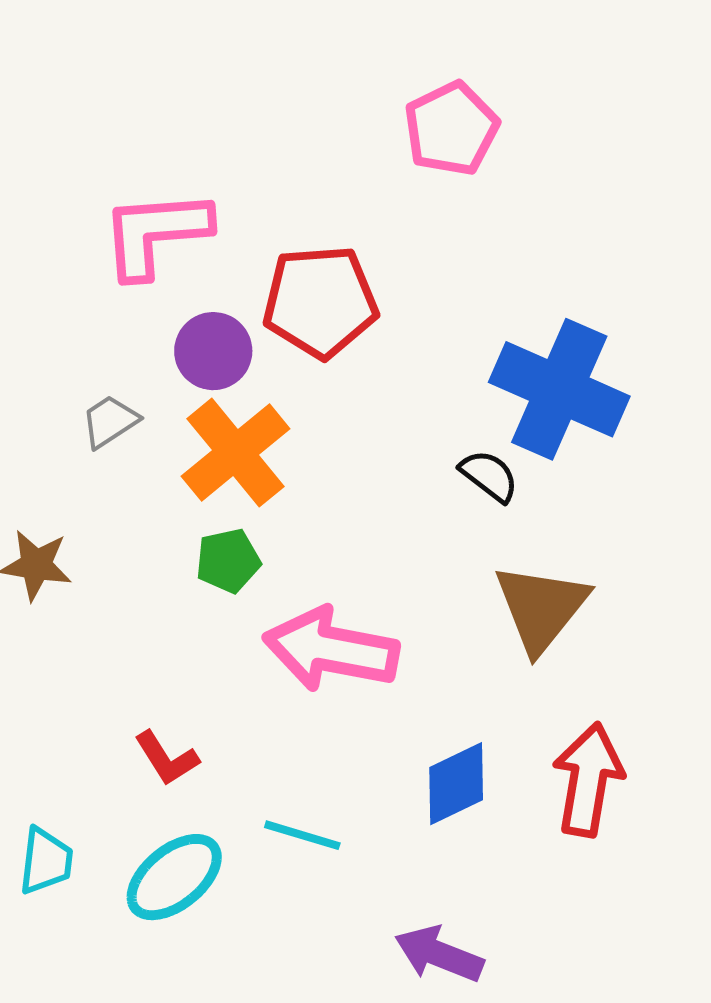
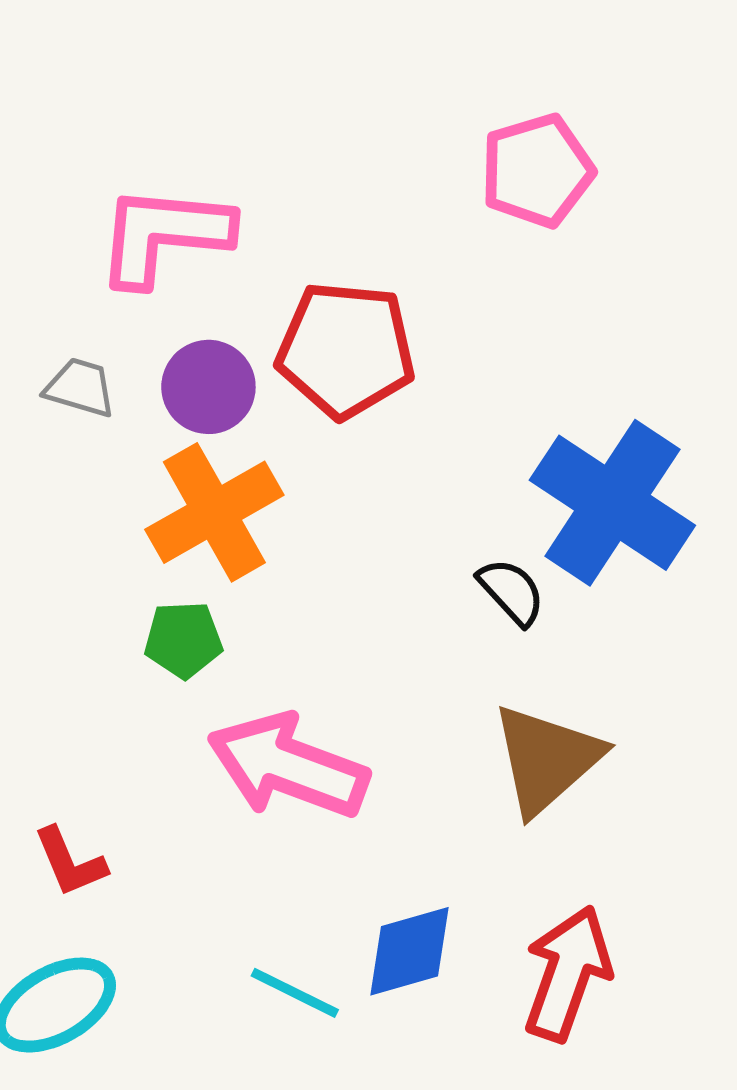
gray trapezoid: (110, 421) -> (80, 388), moved, turned 40
cyan line: (302, 835) -> (295, 993), moved

